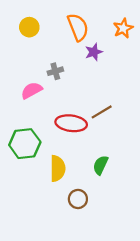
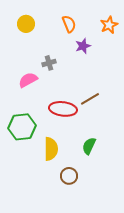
orange semicircle: (78, 27) -> (69, 24), size x0.7

